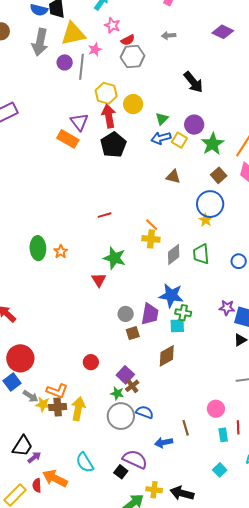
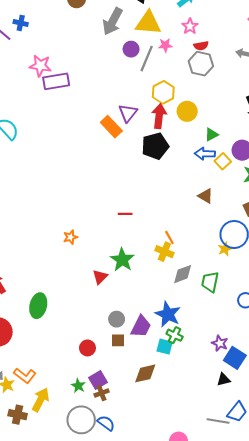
green ellipse: (38, 248) -> (38, 306), moved
red circle: (91, 362) -> (87, 348), moved
green star: (117, 393) -> (78, 386), moved
brown cross: (58, 407) -> (18, 415), moved

